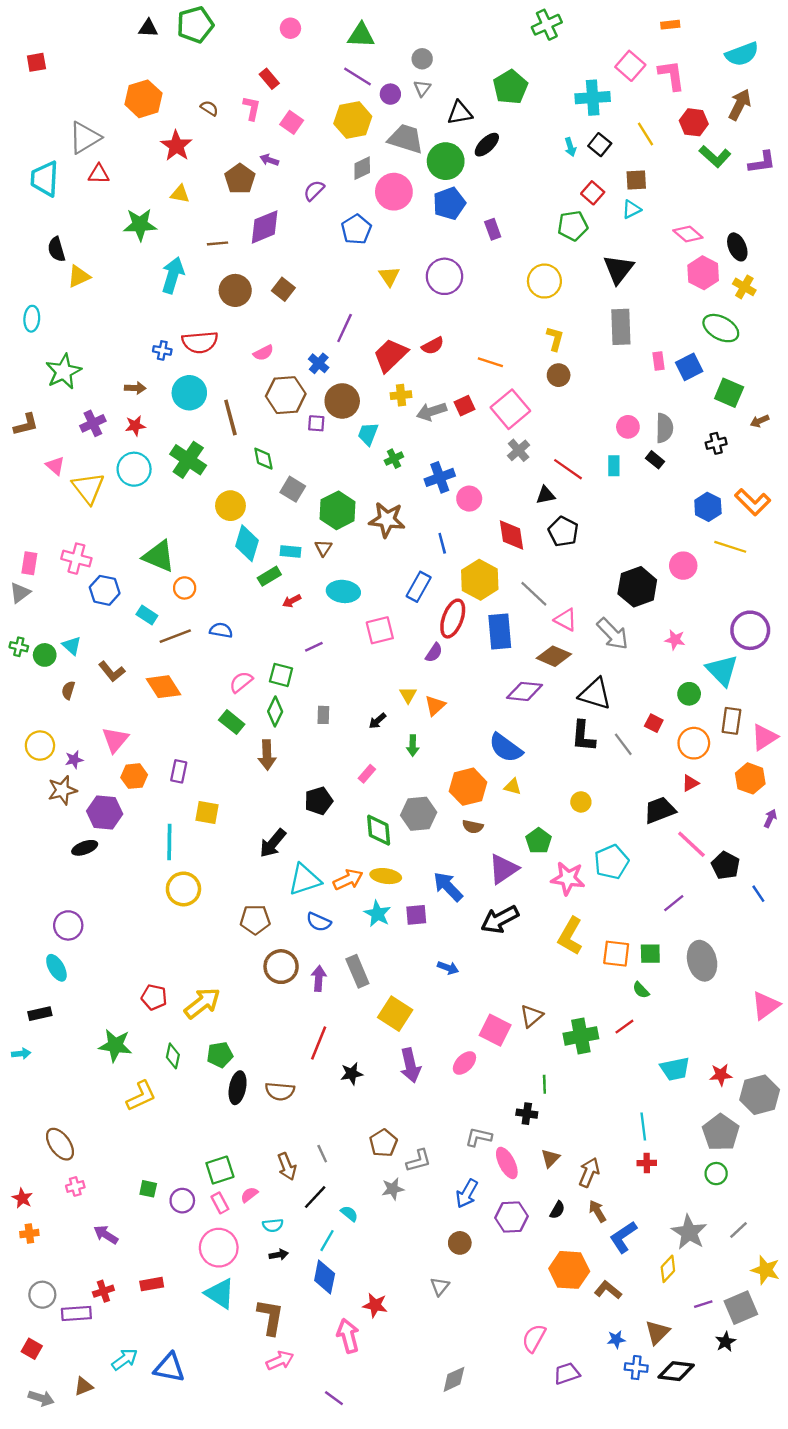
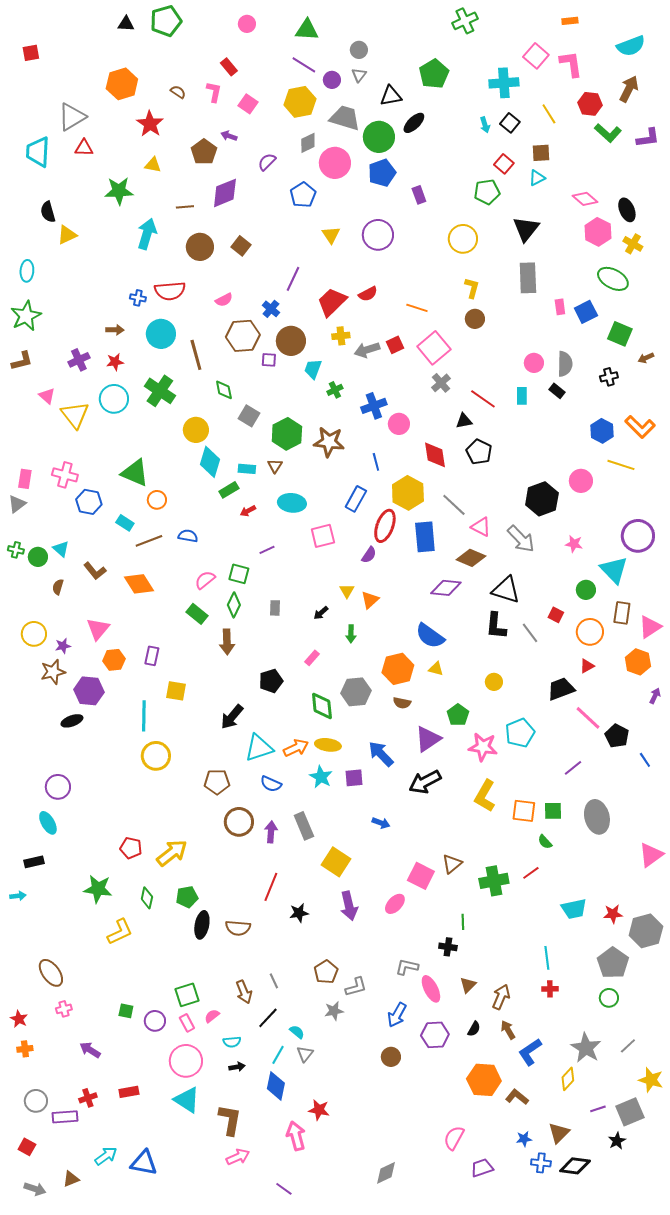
green star: (64, 372) -> (26, 316), moved
gray triangle: (440, 1286) -> (305, 1054), moved

